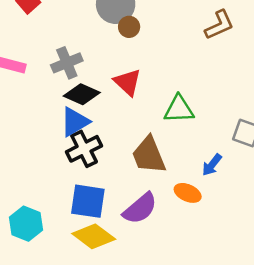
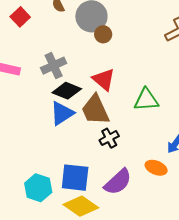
black cross: (84, 149) -> (109, 138), moved, size x0.7
brown trapezoid: (149, 155) -> (95, 110), moved
cyan hexagon: (26, 224) -> (38, 188), moved

